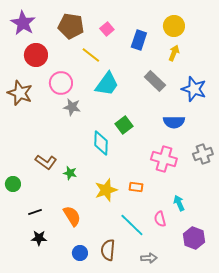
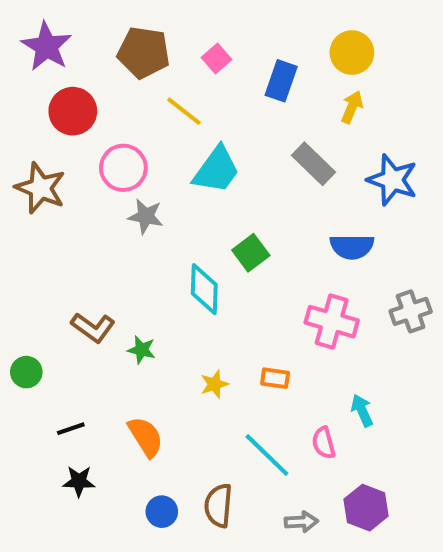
yellow star: (106, 190) -> (214, 384), size x0.6
purple hexagon: (194, 238) -> (366, 508), moved

